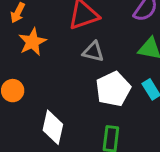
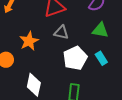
orange star: (32, 42) -> (29, 41), moved

